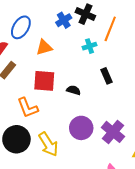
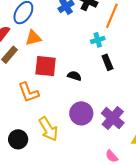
cyan cross: (90, 46) -> (98, 40), moved
orange triangle: (44, 47) -> (33, 38), moved
black circle: (16, 139) -> (18, 139), moved, size x0.7

